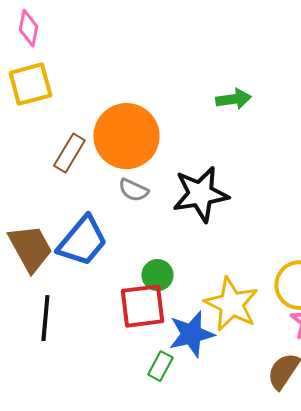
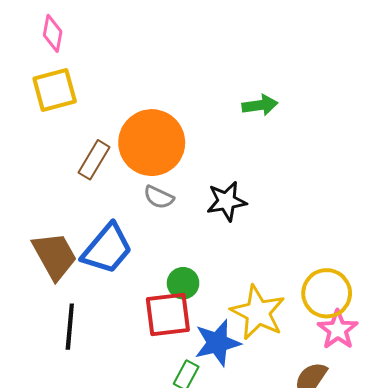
black star: (200, 194) -> (227, 201), size x0.7

